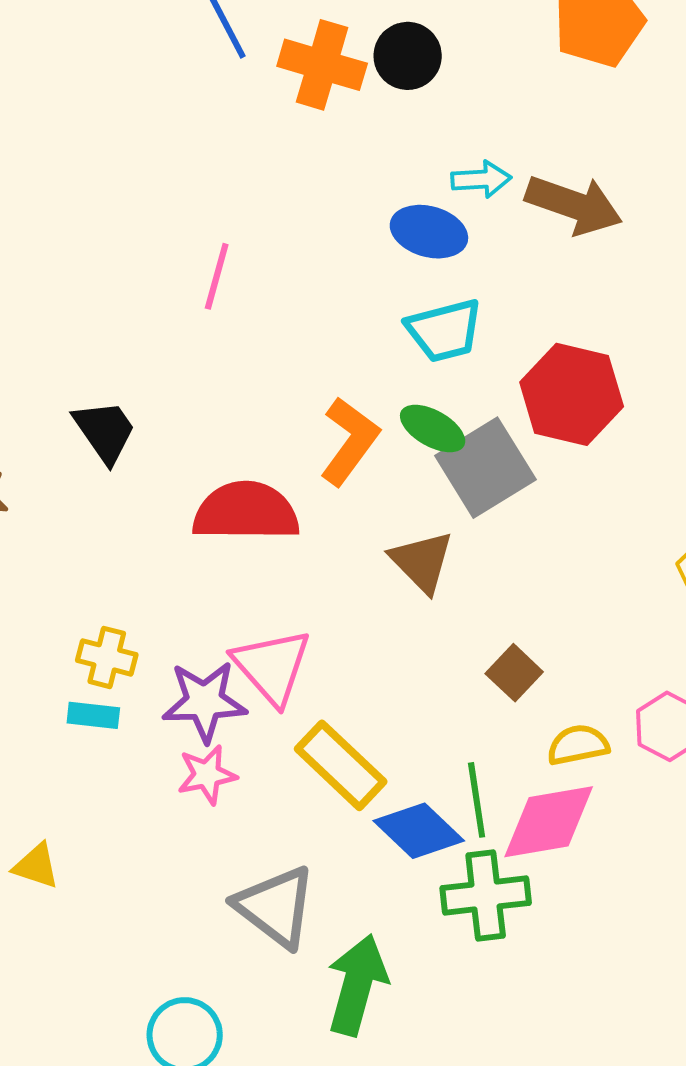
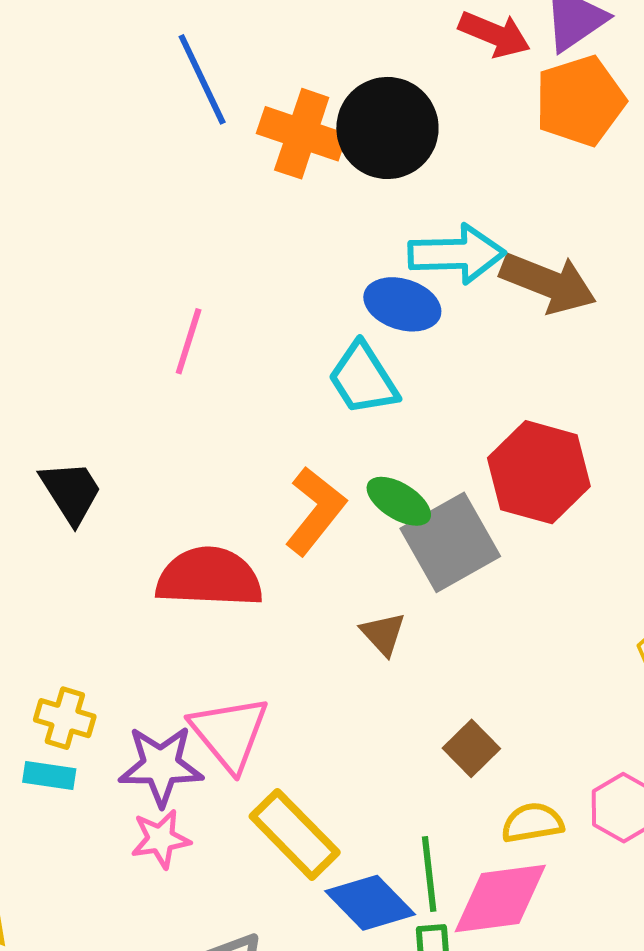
black circle: (408, 56) -> (387, 128), size x1.5
cyan arrow: (481, 179) -> (457, 254), size x1.6
cyan trapezoid: (444, 330) -> (363, 379), moved, turned 70
brown triangle: (422, 562) -> (383, 634), size x0.7

